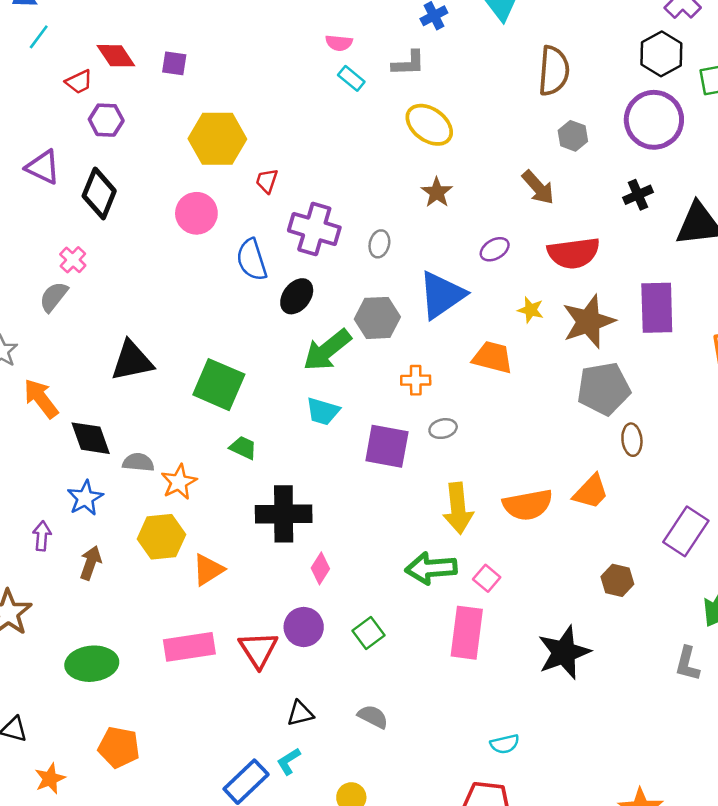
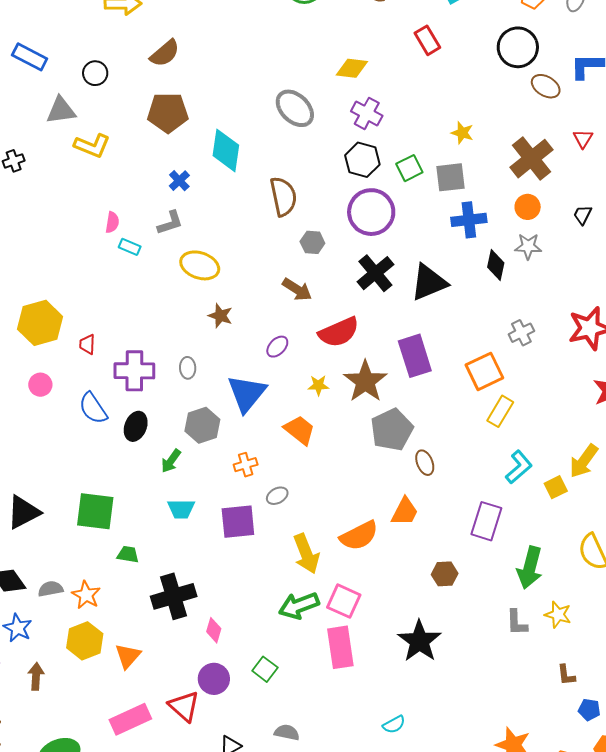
pink semicircle: (339, 43) -> (112, 222), turned -70
black cross: (638, 195) -> (375, 273), size x1.6
pink circle: (196, 213) -> (40, 385), size x0.7
green arrow: (327, 350) -> (171, 461), size x0.6
orange trapezoid: (493, 357) -> (300, 430), turned 40
pink square: (487, 578) -> (344, 601), size x1.6

